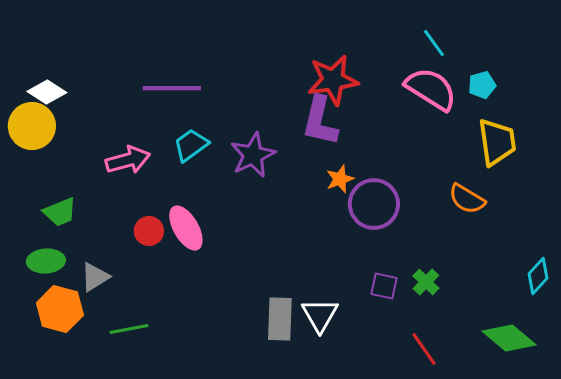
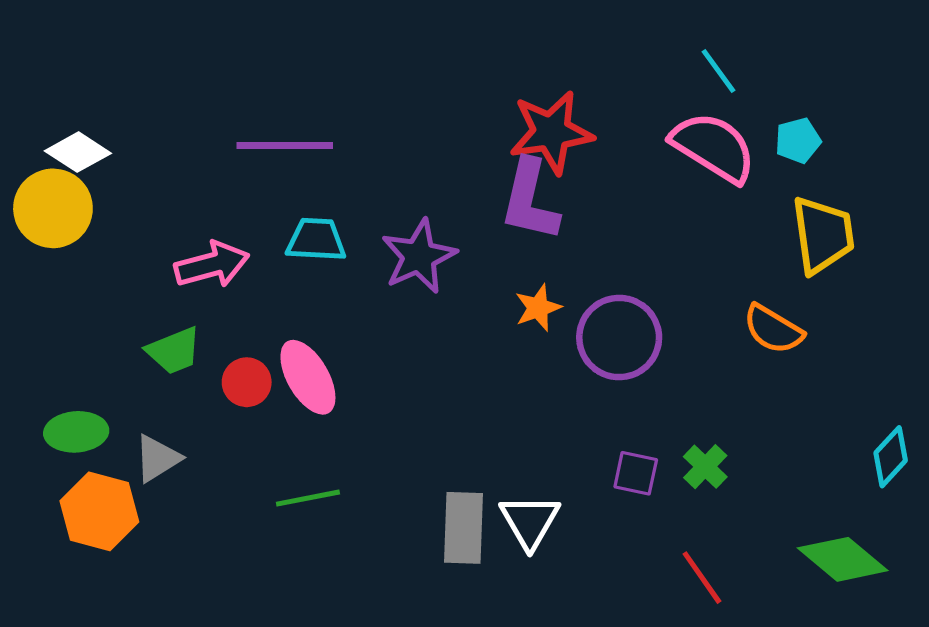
cyan trapezoid: (191, 145) -> (316, 240), turned 39
orange star: (340, 179) -> (538, 308), moved
green trapezoid: (60, 212) -> (174, 351), moved
green line: (129, 329) -> (308, 498), moved

